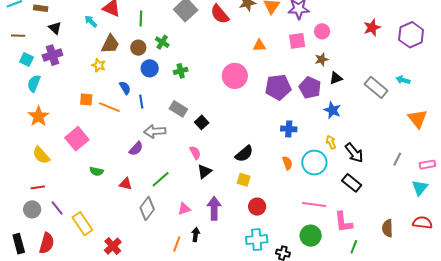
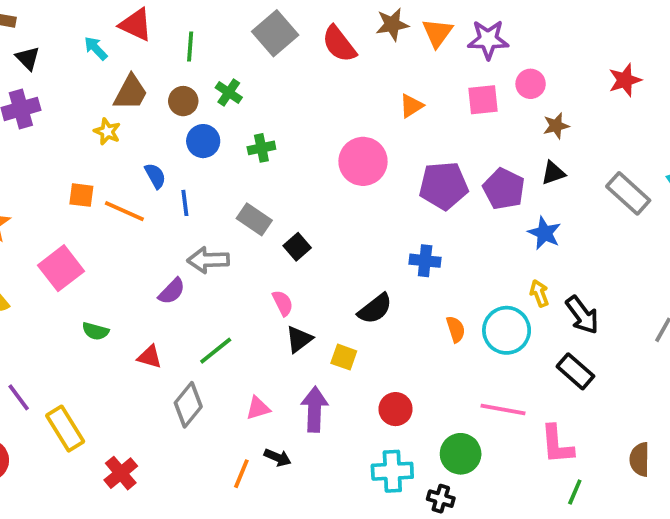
orange triangle: (259, 45) -> (411, 106), turned -32
brown star: (322, 59) -> (556, 126), moved
blue cross: (289, 129) -> (425, 261), moved
yellow square: (244, 180) -> (344, 357), moved
black arrow: (196, 235) -> (278, 458), turned 104
green circle: (311, 236) -> (461, 454), moved

